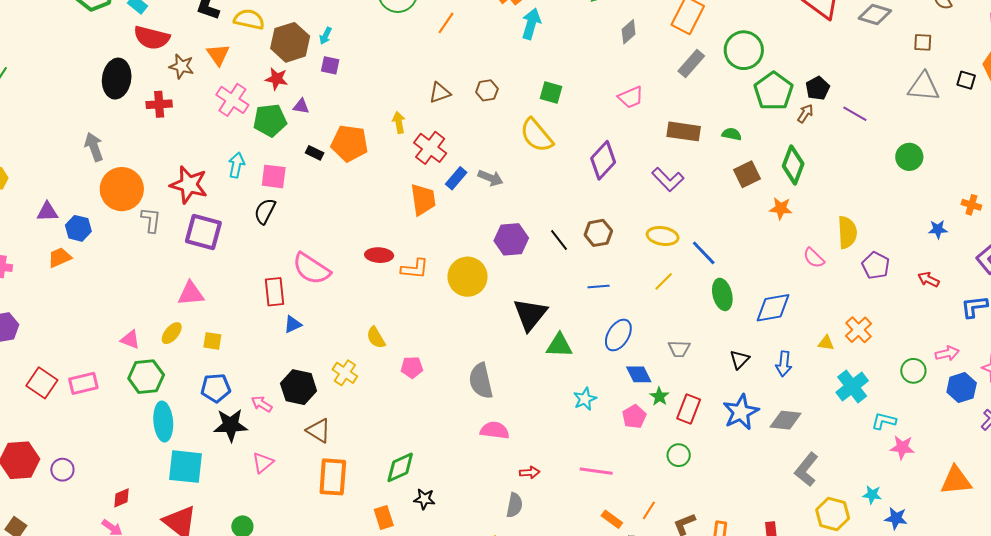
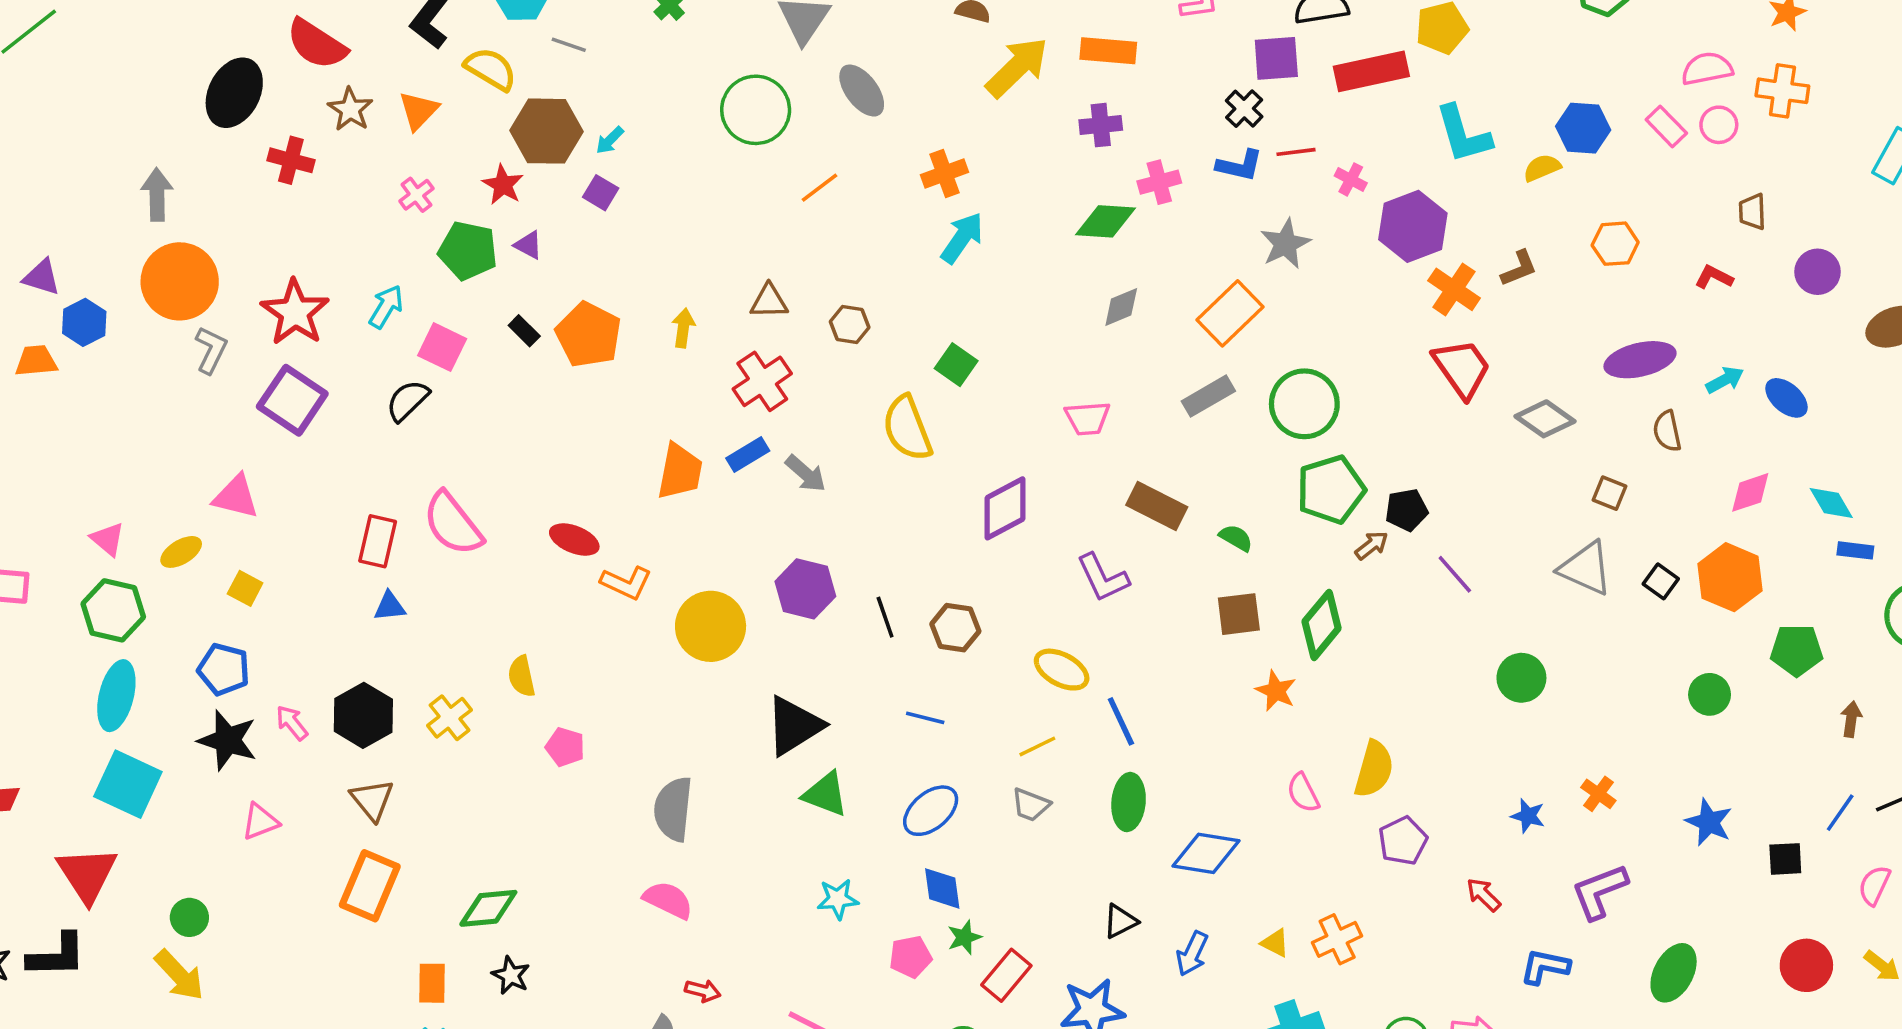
pink cross: (232, 100) -> (416, 195), size x0.6
red cross: (430, 148) -> (762, 381), moved
gray trapezoid: (679, 349) -> (1031, 805), moved

